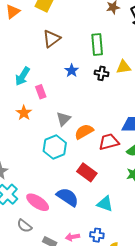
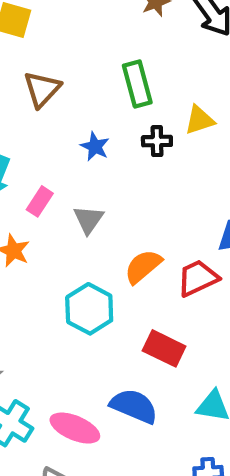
pink rectangle: (41, 92) -> (40, 201), turned 64
gray triangle: (63, 119) -> (89, 220), moved

